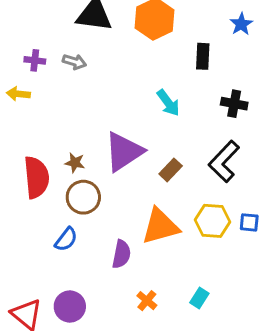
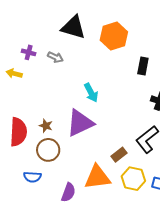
cyan arrow: (168, 103) -> (91, 93), moved
brown rectangle: (171, 170) -> (119, 155), moved
blue semicircle: (66, 239) -> (32, 177), turned 48

